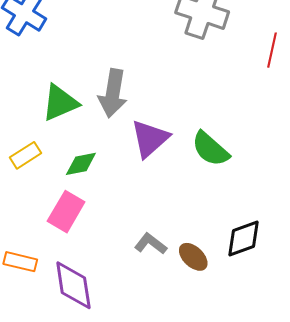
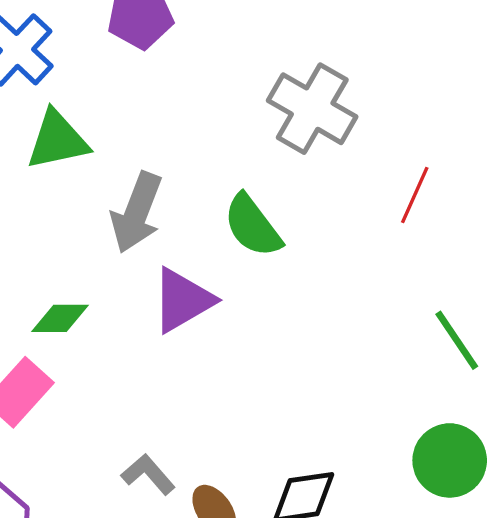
green triangle: (60, 103) -> (57, 140), moved
green semicircle: (210, 149) -> (253, 226), moved

